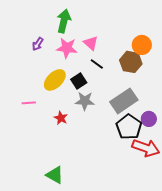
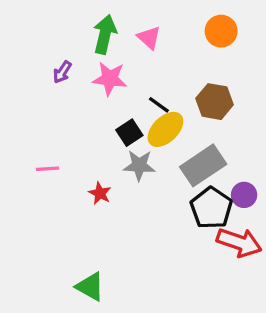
pink triangle: (91, 43) -> (149, 38), moved
orange circle: (142, 45) -> (221, 31), moved
yellow ellipse: (55, 80) -> (165, 129), moved

